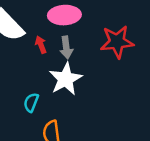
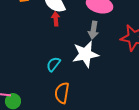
red arrow: (41, 45) -> (56, 19), moved

